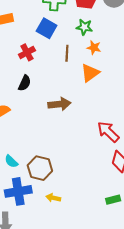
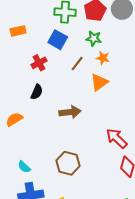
brown line: (67, 53) -> (77, 64), turned 35
brown hexagon: (40, 168) -> (68, 163), moved

